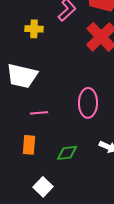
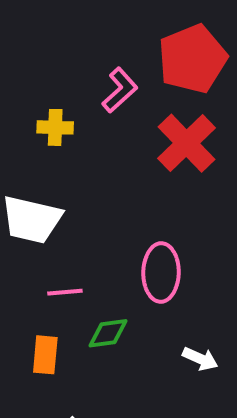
green diamond: (67, 153) -> (108, 333), moved

